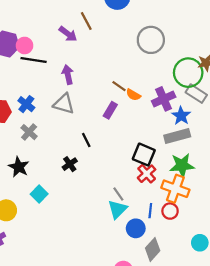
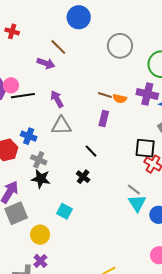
purple cross: (164, 99) -> (147, 94), turned -35
black star: (19, 167) -> (41, 179), moved

